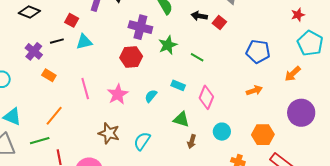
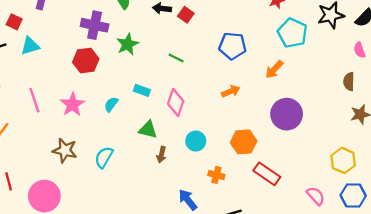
green line: (197, 57) -> (176, 58), moved

